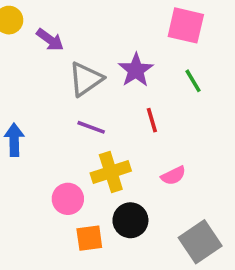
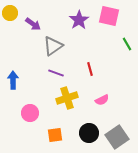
purple star: (136, 70) -> (79, 20), moved
green line: (193, 81) -> (127, 44), moved
pink circle: (68, 199) -> (30, 113), moved
black circle: (130, 220) -> (89, 133), moved

